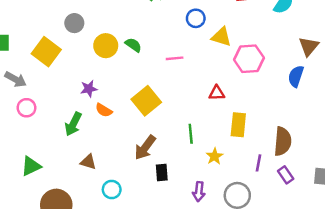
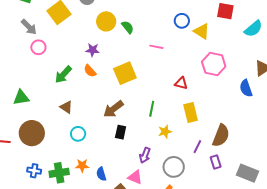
yellow triangle: (221, 37) -> (202, 31), moved
blue semicircle: (296, 76) -> (246, 88), turned -54
purple star: (89, 89) -> (93, 50), moved
pink circle: (26, 108) -> (38, 47), moved
yellow rectangle: (238, 125) -> (191, 113), turned -36

